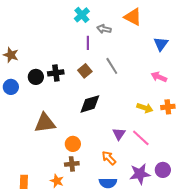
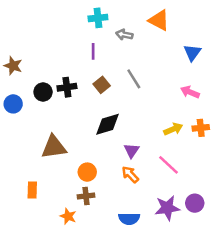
cyan cross: (82, 15) -> (98, 18), turned 35
purple line: (88, 43) -> (93, 51), moved
yellow arrow: (145, 108) -> (173, 129), turned -42
purple triangle: (119, 134) -> (131, 151), moved
orange arrow: (109, 158) -> (130, 174), moved
orange rectangle: (24, 182) -> (32, 190), moved

